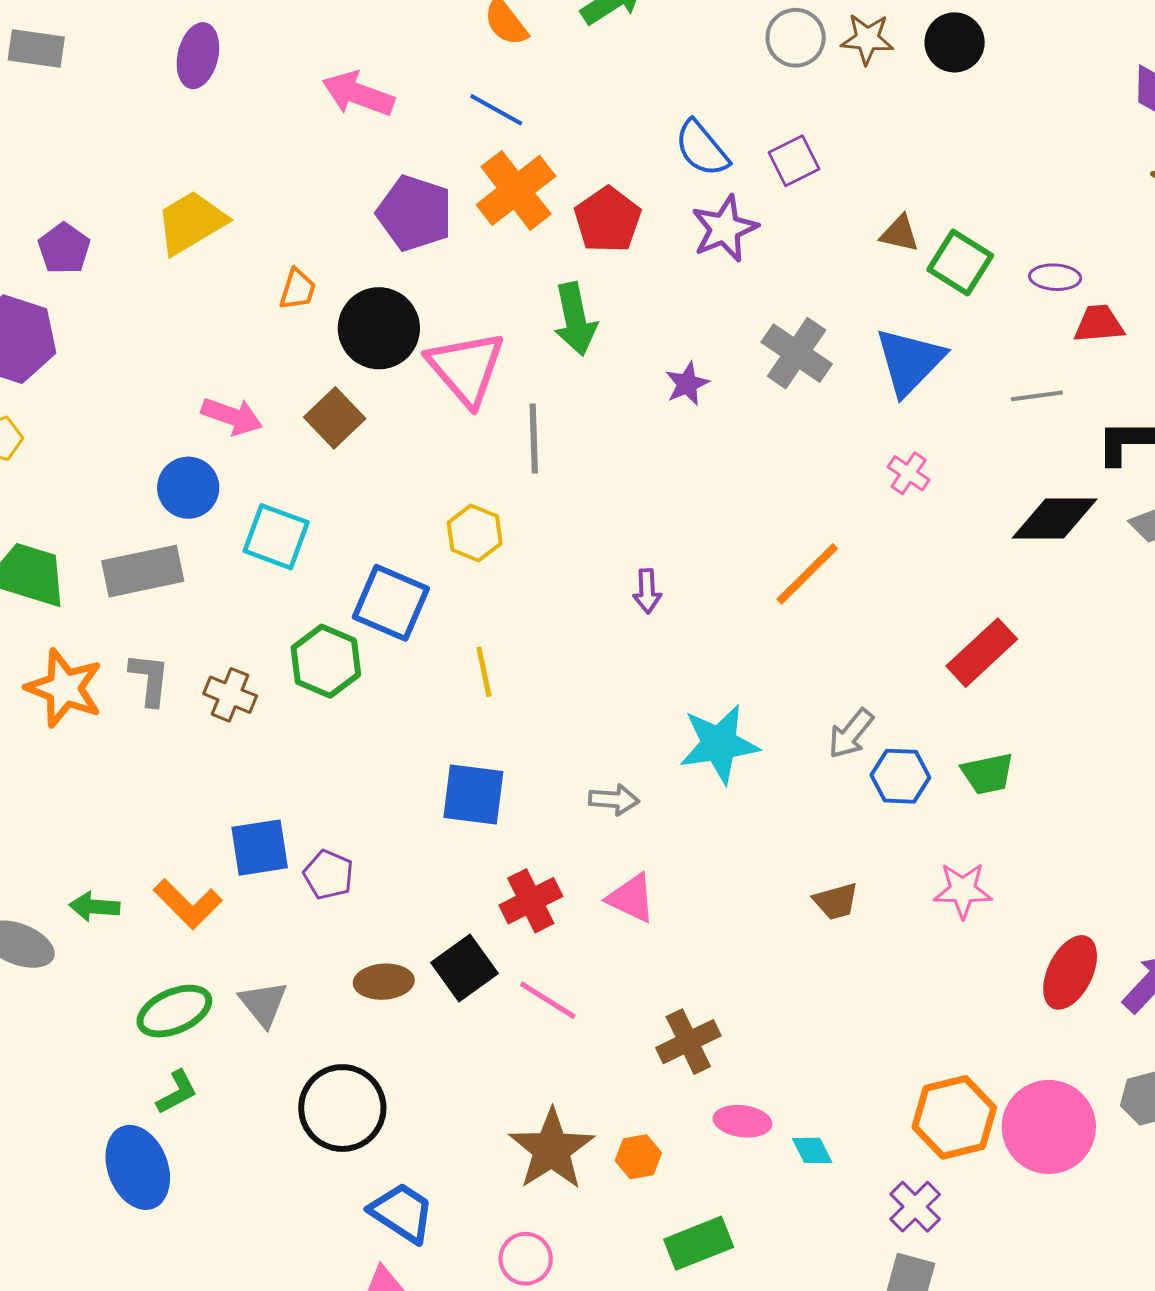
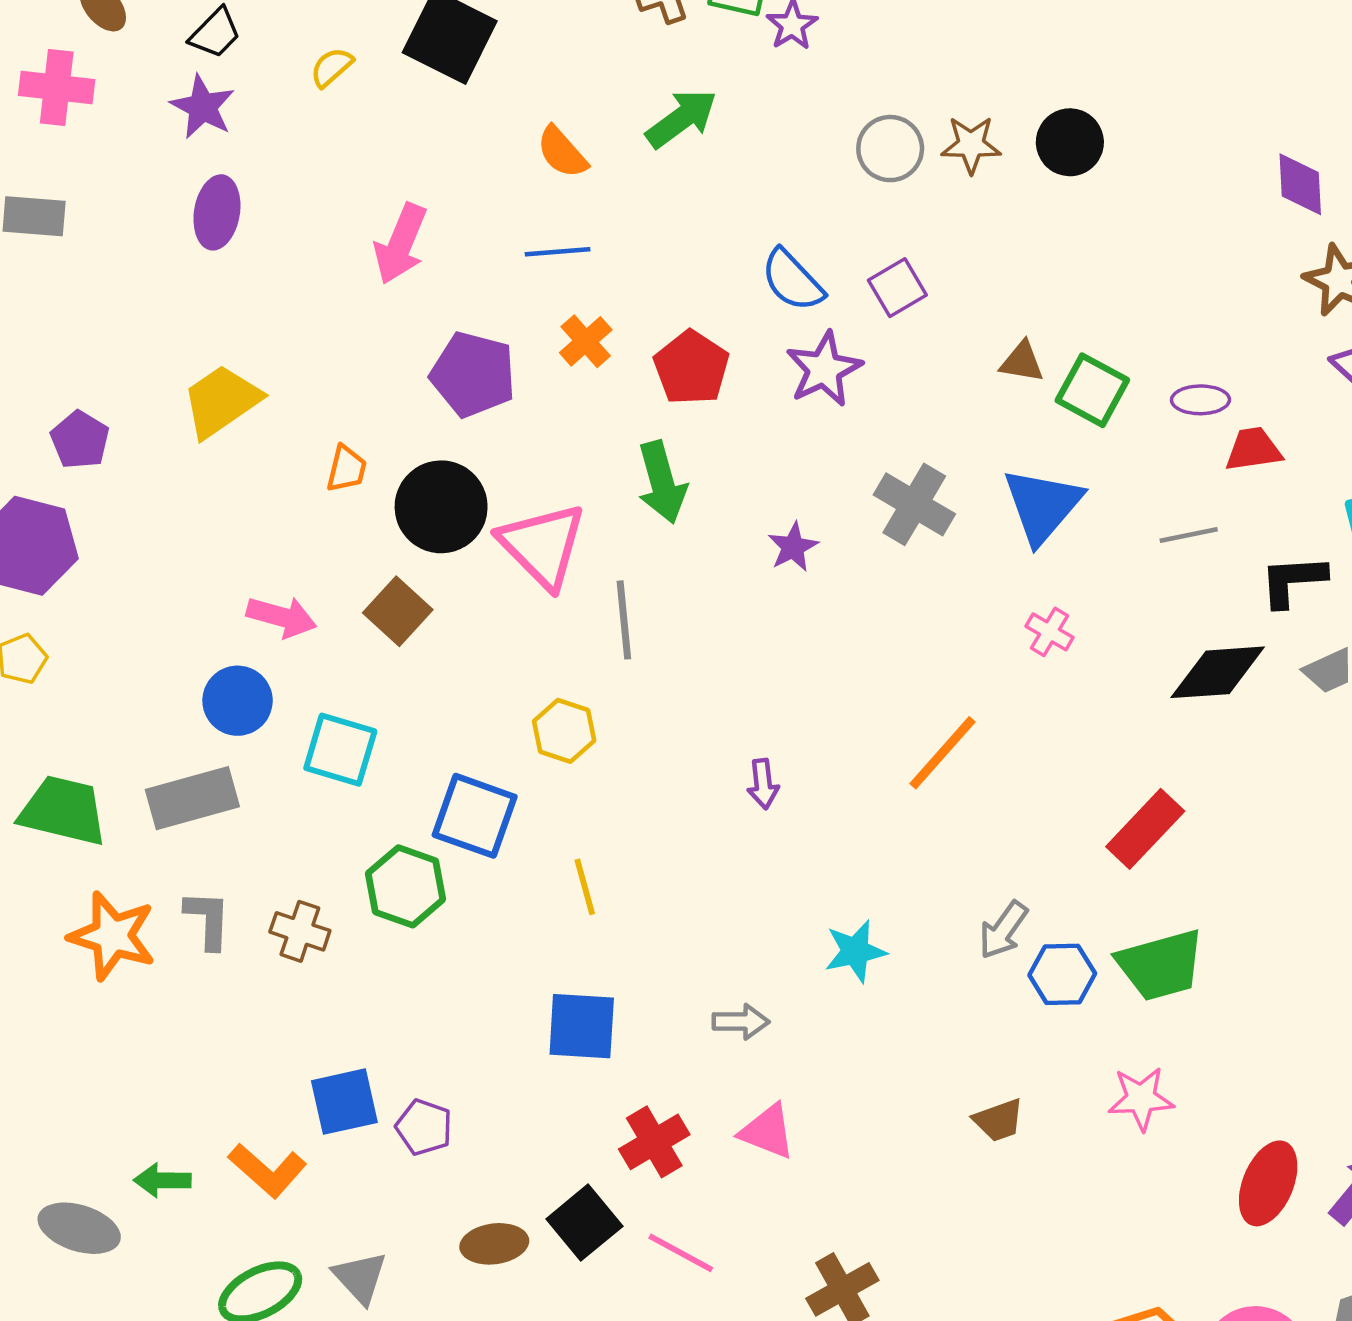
pink arrow: (358, 94) -> (401, 244), turned -84
blue line: (496, 110) -> (558, 252), turned -30
orange cross: (516, 190) -> (586, 341), size x0.6
cyan star: (719, 744) -> (855, 951), size x0.7
green trapezoid: (988, 774) -> (1161, 965), size x1.5

